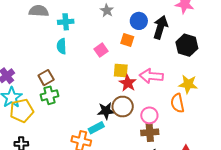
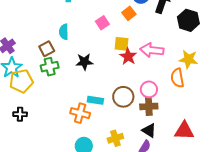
orange square: (127, 40) -> (129, 13), turned 32
cyan semicircle: (62, 46) -> (64, 32), moved
brown circle: (123, 107) -> (123, 97), moved
black star: (106, 111) -> (84, 62), moved
cyan rectangle: (96, 128) -> (95, 100), turned 35

